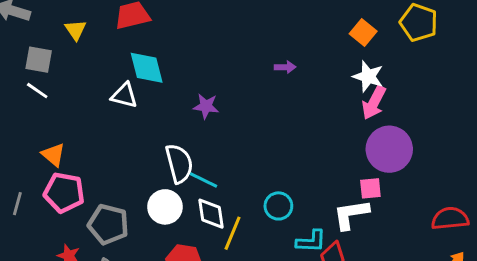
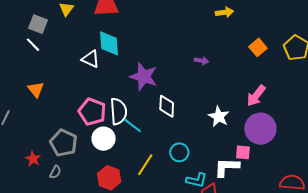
white star: (368, 76) -> (219, 117), moved
purple star: (206, 106) -> (144, 77), size x1.6
pink pentagon: (64, 193) -> (92, 112), moved
white diamond: (211, 214) -> (167, 106), moved

